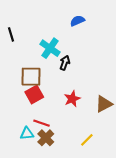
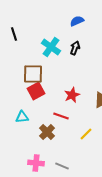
black arrow: (65, 63) -> (75, 48), moved
red line: (42, 123) -> (61, 116), moved
cyan triangle: (27, 134) -> (22, 117), moved

